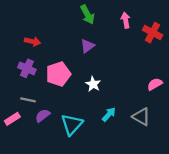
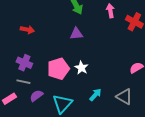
purple triangle: (87, 46) -> (76, 34), turned 32
purple cross: (27, 68) -> (24, 63), moved
pink pentagon: (58, 74) -> (58, 69), moved

